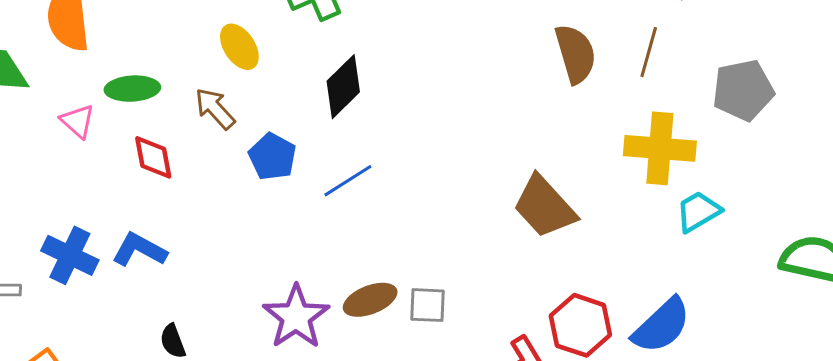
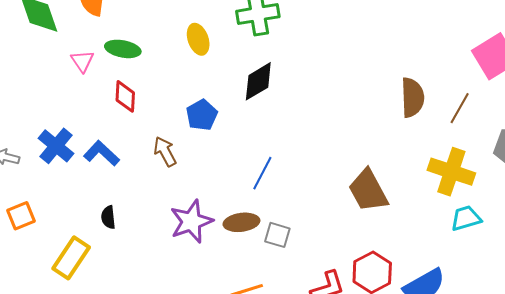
brown arrow: (215, 109) -> (165, 152), moved
blue line: (348, 181) -> (262, 173), moved, turned -44

